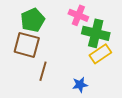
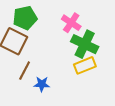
blue star: (80, 85) -> (42, 84), moved

